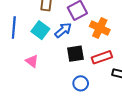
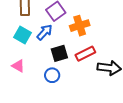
orange cross: (100, 28) -> (80, 26), turned -36
blue circle: (81, 83) -> (52, 75), moved

